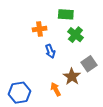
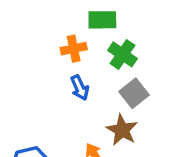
orange cross: (40, 29) -> (74, 49), moved
gray square: (89, 64) -> (134, 93), moved

